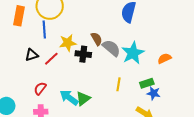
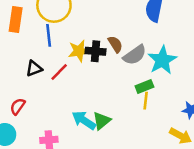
gray semicircle: (111, 48) -> (135, 55), turned 108
black cross: (83, 54) -> (96, 51), moved
green rectangle: (147, 83) -> (144, 86), moved
red semicircle: (40, 88) -> (18, 106), moved

